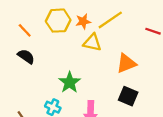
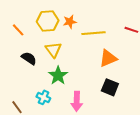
yellow line: (110, 20) -> (94, 33), moved, turned 30
yellow triangle: (92, 43) -> (53, 50), moved, turned 42
black semicircle: (26, 56) -> (29, 58), moved

